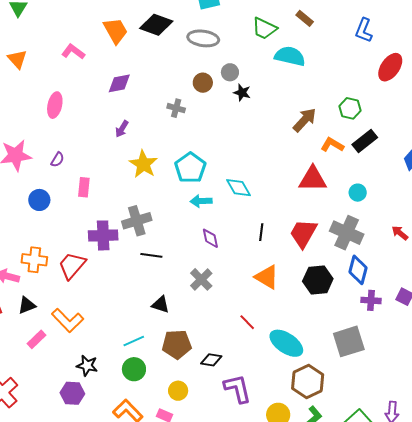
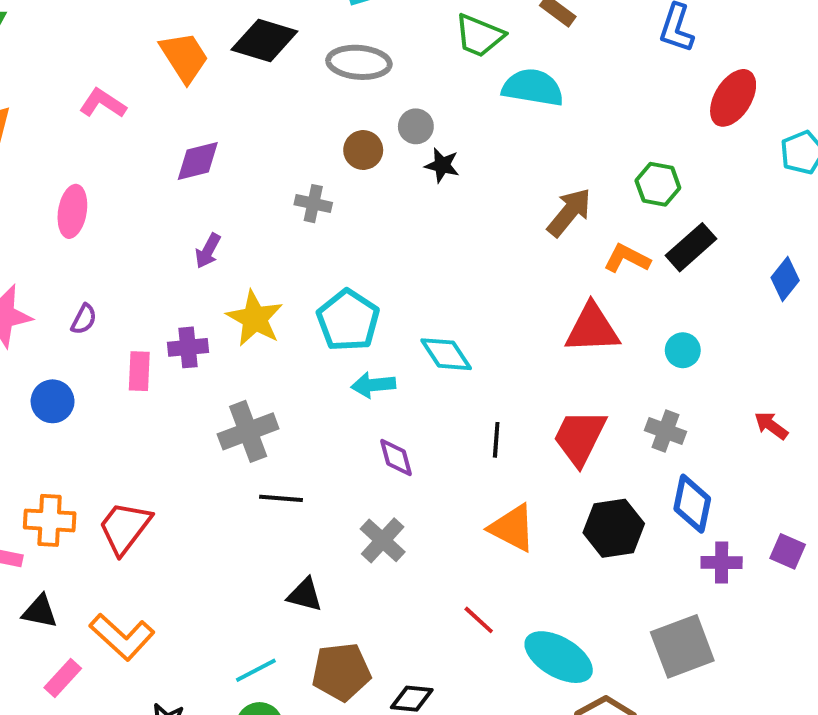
gray cross: (347, 233) -> (665, 431), size x0.6
purple cross: (103, 235) -> (188, 347), moved, size x0.7
black triangle: (27, 305) -> (40, 611), turned 36

